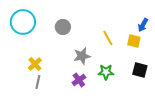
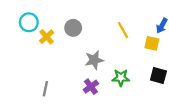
cyan circle: (23, 22) -> (29, 22), size x0.7
yellow line: (108, 38) -> (123, 30), moved
yellow cross: (35, 64) -> (47, 37), moved

